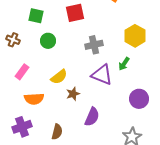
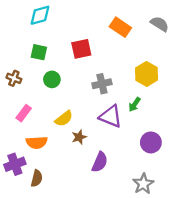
purple cross: (22, 127) -> (15, 164), moved
brown semicircle: (57, 132) -> (37, 178), moved

